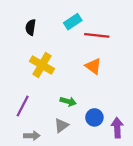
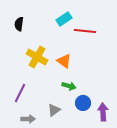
black semicircle: (31, 27) -> (19, 24), moved
orange triangle: (93, 66) -> (64, 61), moved
green arrow: (68, 101) -> (69, 86), moved

